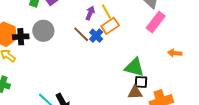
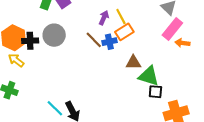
blue cross: (96, 36) -> (109, 42), turned 32
orange arrow: (175, 53) -> (182, 43), moved
brown triangle: (135, 92) -> (133, 63), moved

